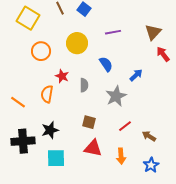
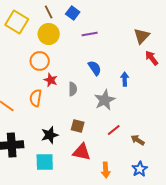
purple line: (113, 32) -> (90, 34), moved
yellow circle: (77, 43) -> (49, 34), moved
orange circle: (41, 51) -> (40, 61), moved
blue arrow: (136, 75) -> (125, 79), turned -48
black star: (50, 130) -> (50, 135), moved
orange arrow: (121, 156) -> (106, 170), moved

